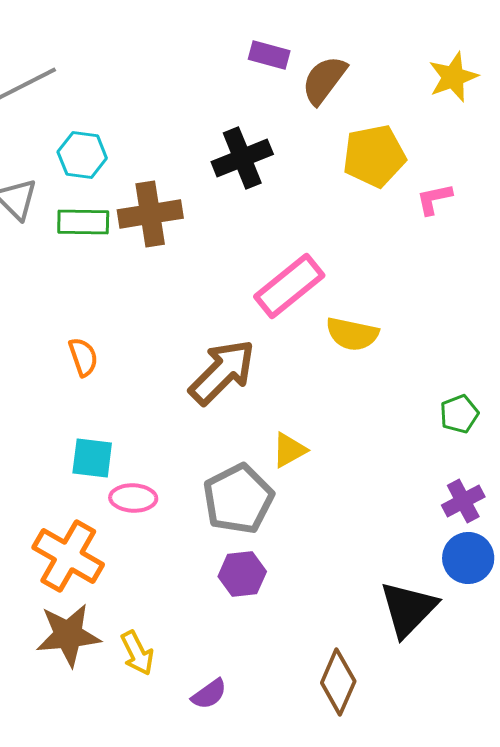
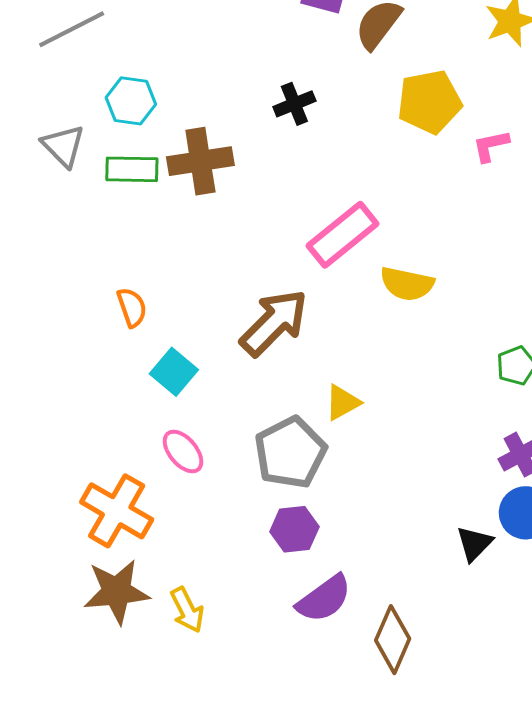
black cross: (242, 158) -> (294, 104), size x0.7
cyan square: (92, 458) -> (174, 372), moved, turned 33
pink ellipse: (133, 498) -> (183, 451), turned 48
black triangle: (408, 609) -> (474, 544), moved, size x0.6
purple semicircle: (209, 694) -> (324, 599), moved, size x1.5

